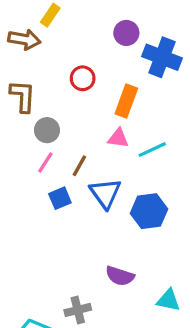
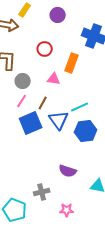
purple circle: (126, 33) -> (58, 15), moved
pink triangle: (118, 138) -> (54, 79), moved
cyan line: (152, 150) -> (80, 107), moved
blue square: (60, 198) -> (31, 123), size x1.6

